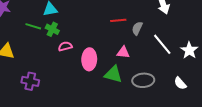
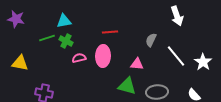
red line: (118, 20) -> (110, 32), moved
green line: (33, 26) -> (47, 38), turned -35
pink ellipse: (89, 59) -> (103, 56), moved

